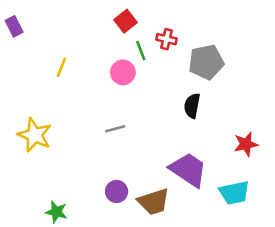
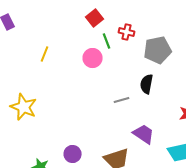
gray line: (115, 129) -> (122, 100), moved
purple trapezoid: (188, 170) -> (144, 134), size x0.7
purple circle: (117, 191) -> (73, 154), moved

